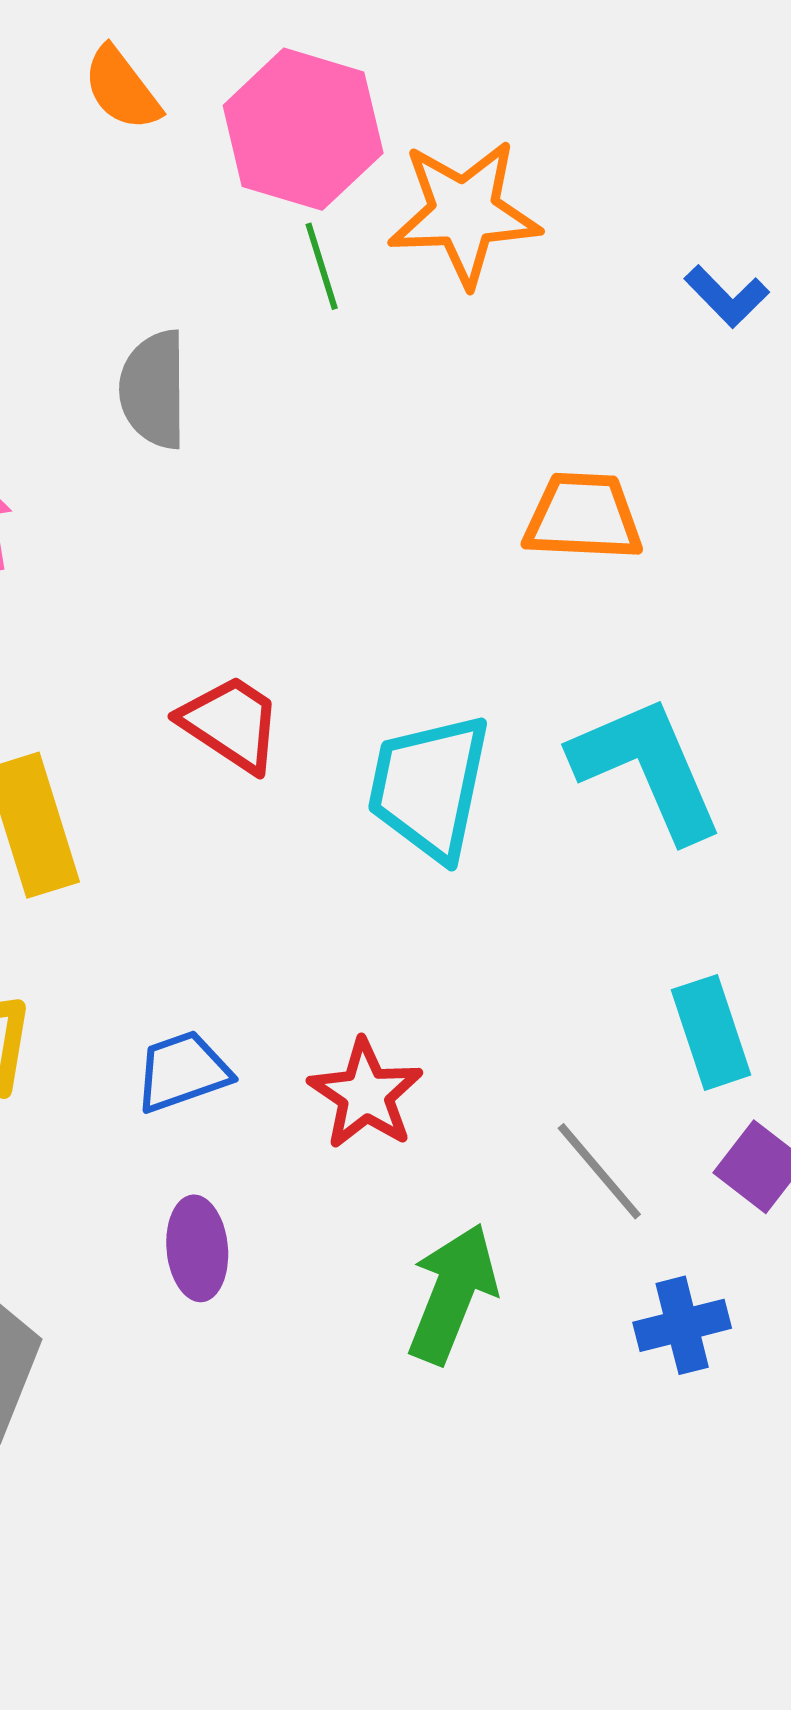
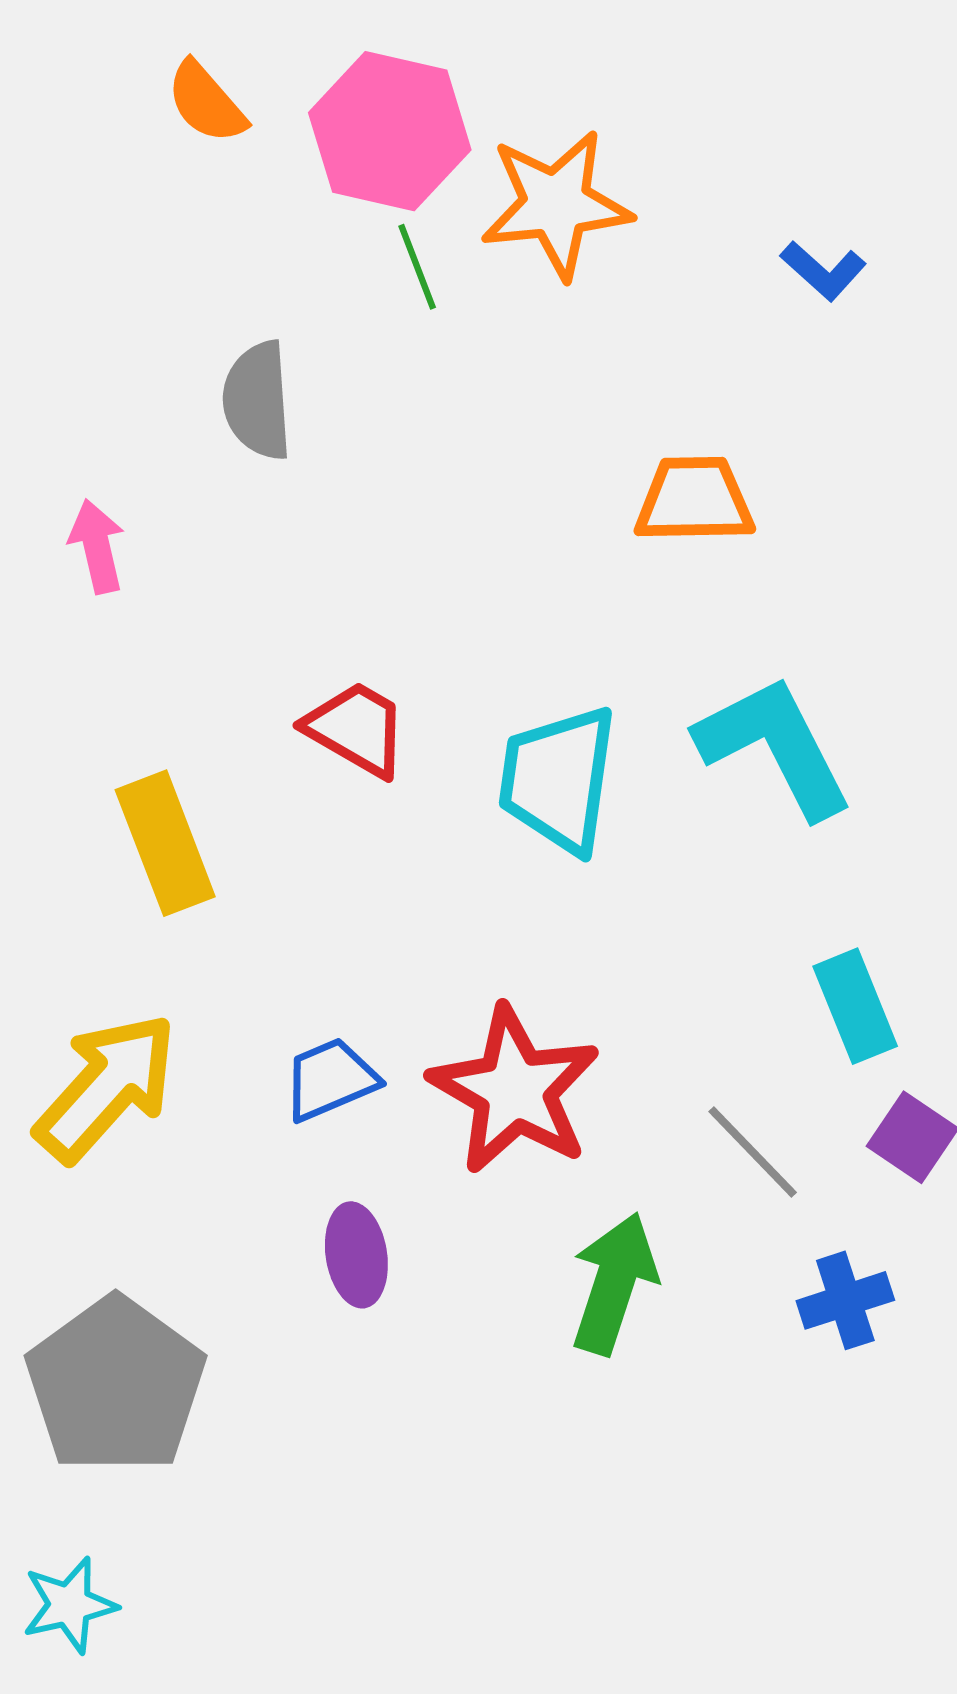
red star: (366, 1094) -> (515, 1090), size x1.5

